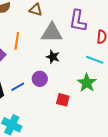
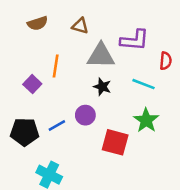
purple L-shape: (78, 21) -> (135, 40), turned -95
cyan line: (95, 60) -> (144, 84), moved
red square: (63, 100) -> (115, 142), size x1.5

